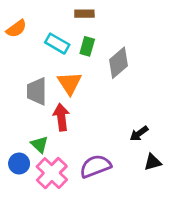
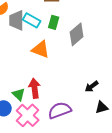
orange triangle: (69, 83) -> (41, 49), turned -36
gray trapezoid: (37, 91) -> (17, 20), moved
red arrow: (61, 117) -> (35, 88), moved

